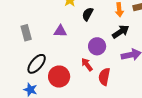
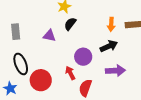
black semicircle: (88, 14) -> (70, 24), moved
black ellipse: (37, 64) -> (21, 64), turned -70

